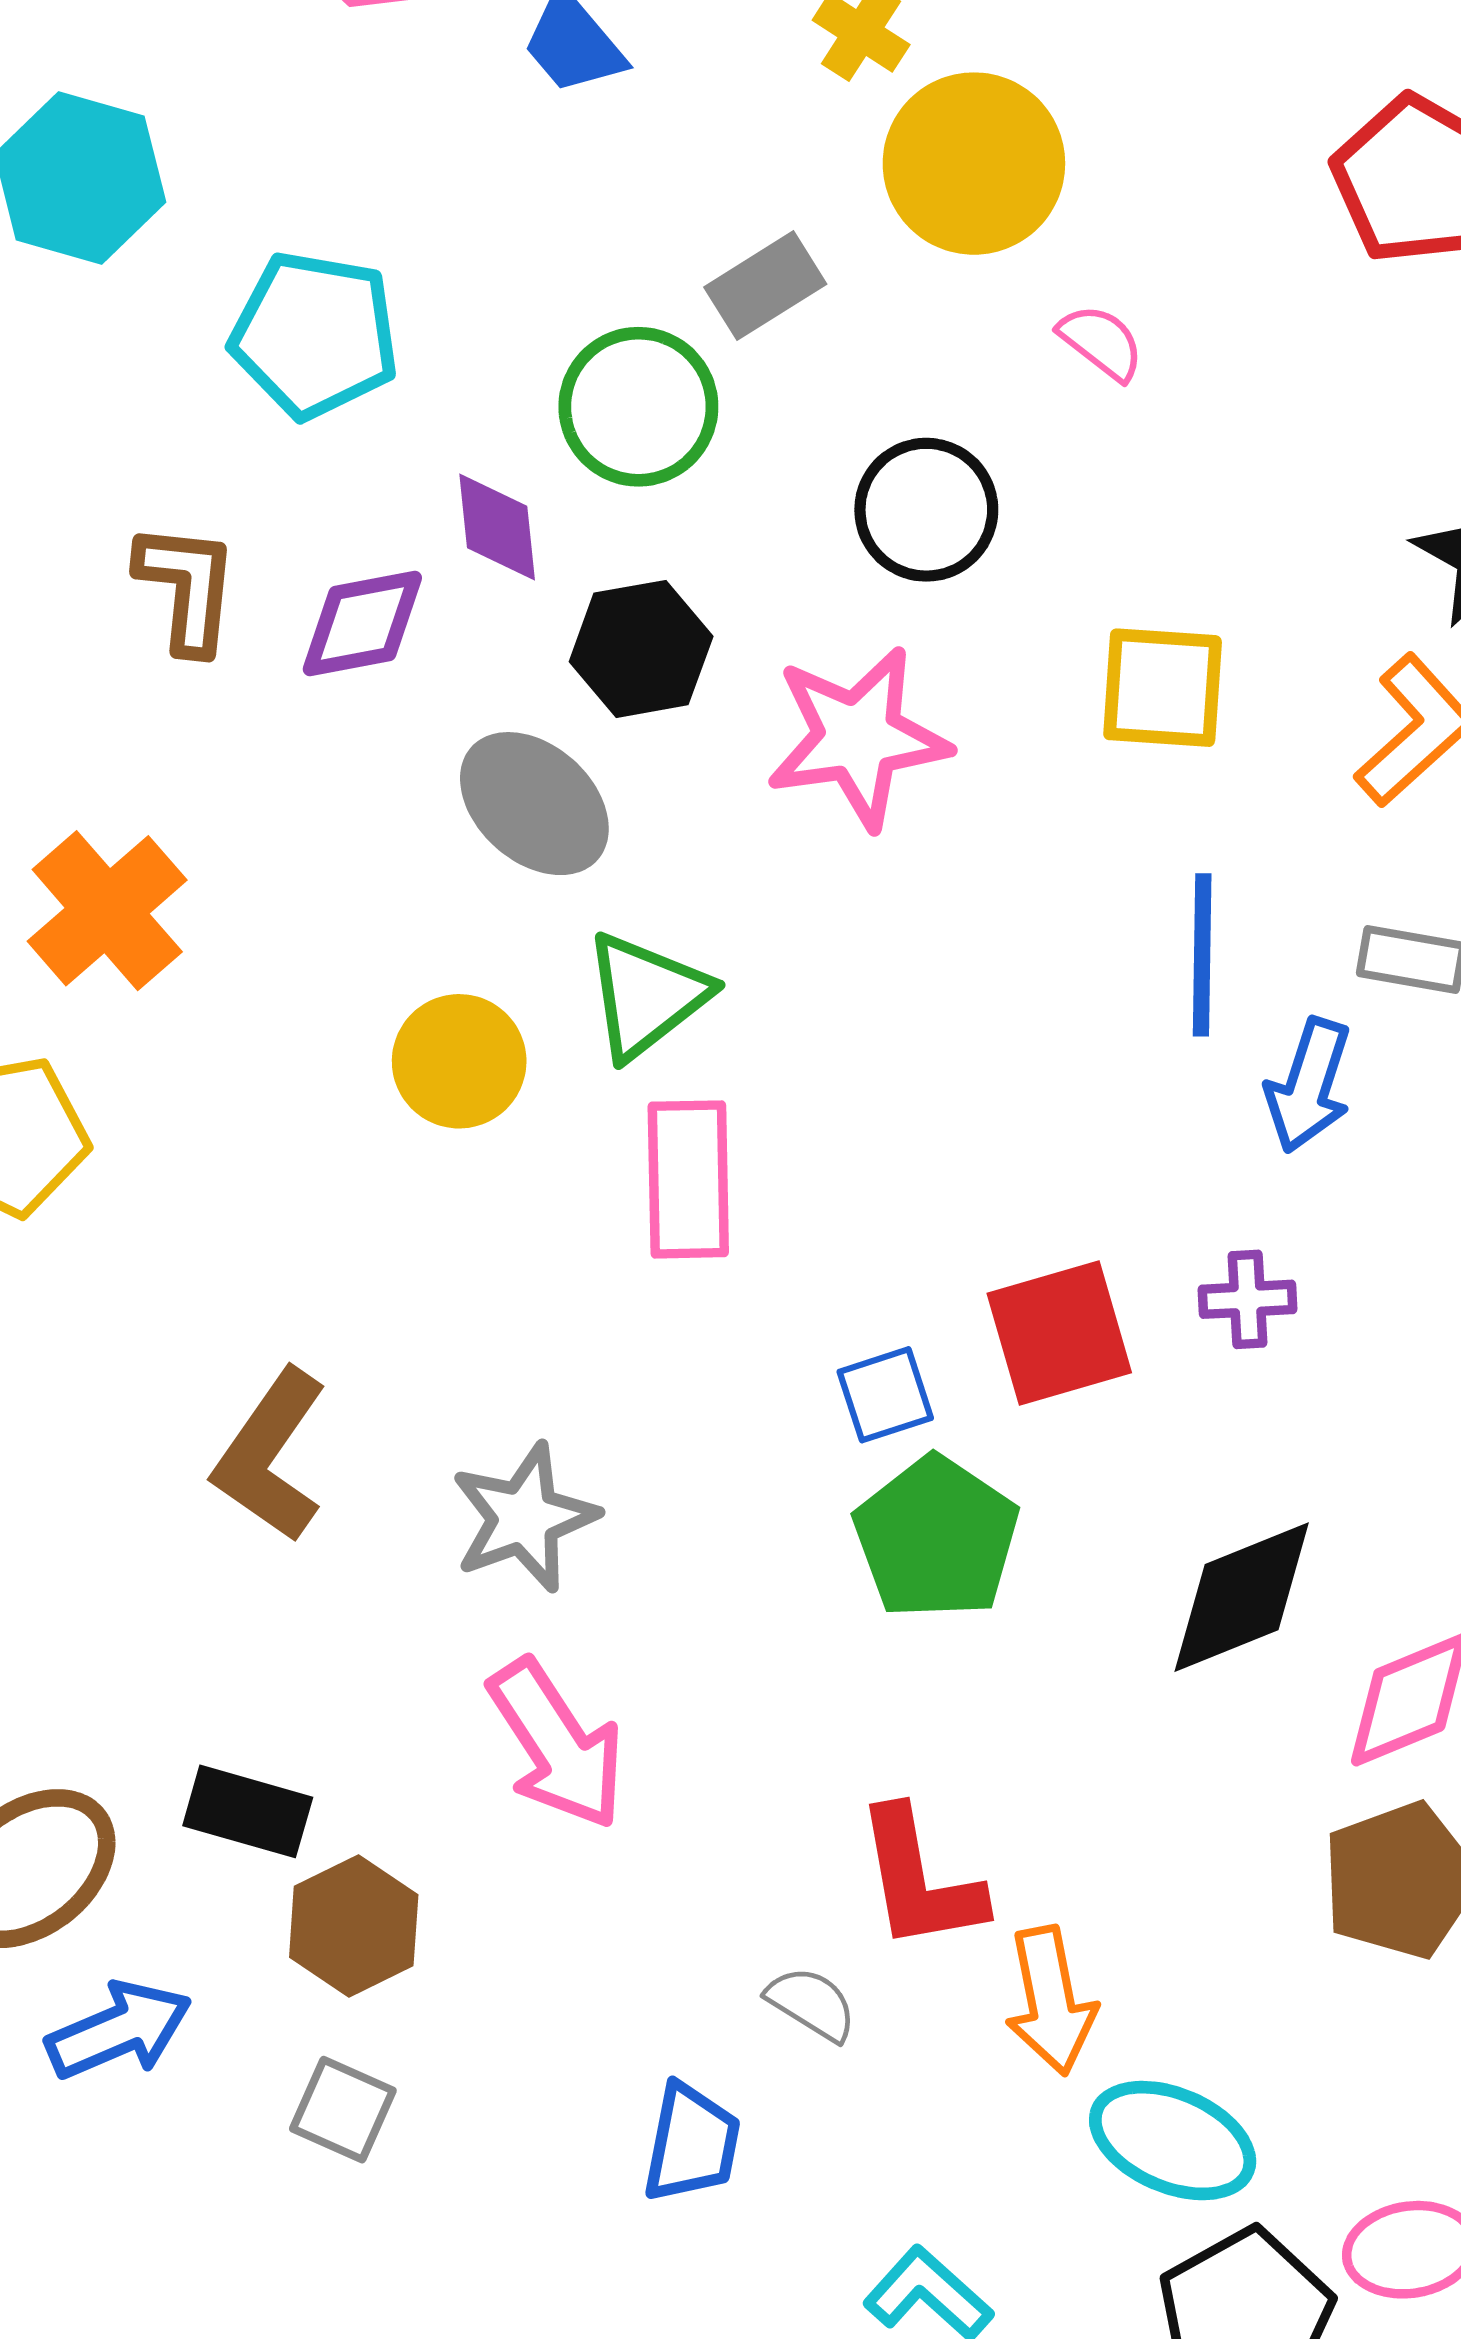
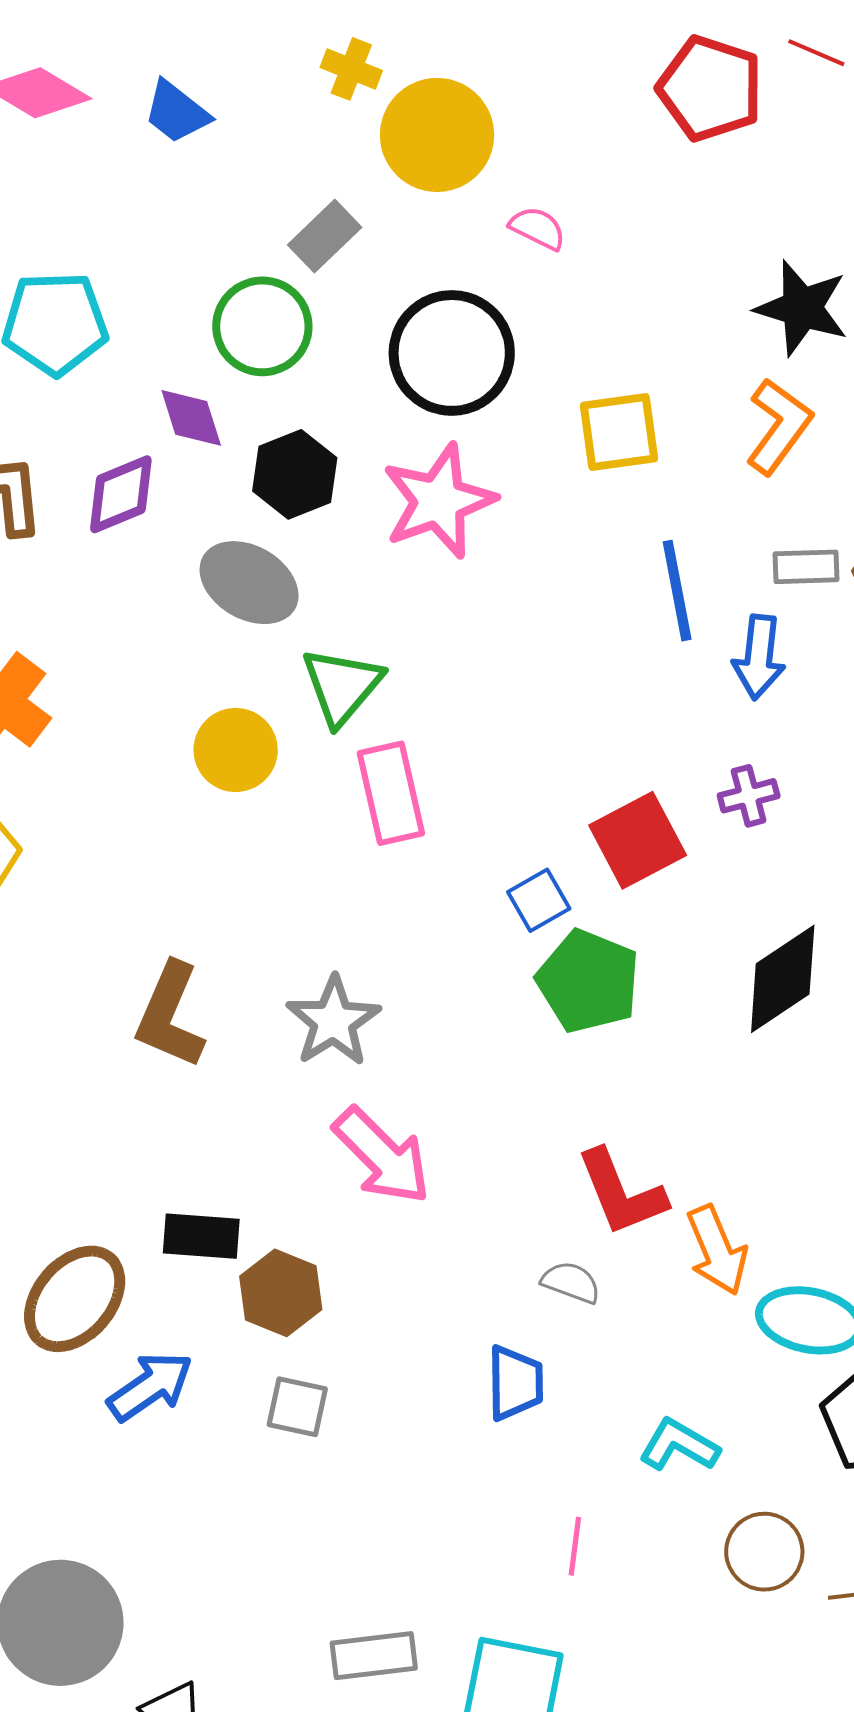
black circle: (926, 510) -> (452, 353), size x1.4

